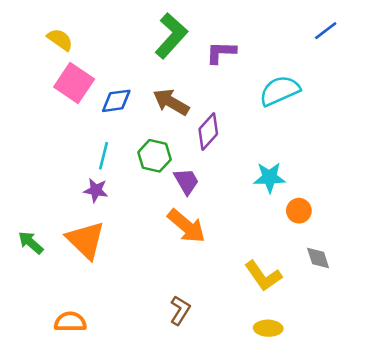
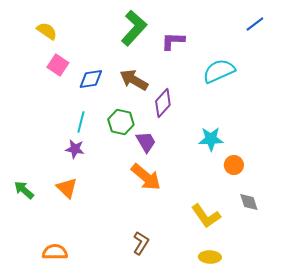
pink square: (74, 83) -> (58, 65), size x0.7
orange triangle: (86, 240) -> (67, 188), size x0.7

